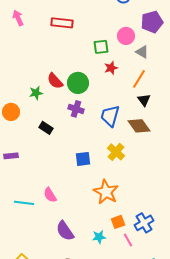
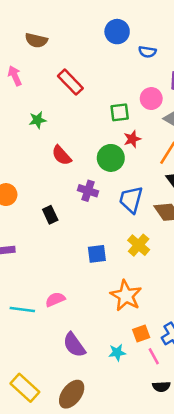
red rectangle: (62, 23) -> (70, 82), turned 40
green circle: (78, 83) -> (111, 158), moved
green star: (36, 93) -> (38, 120), moved
black rectangle: (46, 128) -> (50, 215), turned 32
pink semicircle: (50, 195) -> (55, 299), turned 98

